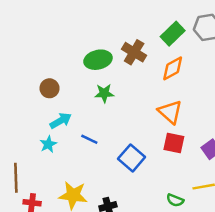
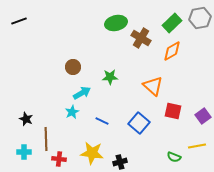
green ellipse: (98, 60) -> (116, 23), moved
green star: (104, 93) -> (110, 77), moved
orange triangle: (170, 112) -> (153, 86), moved
blue line: (89, 139) -> (102, 121), moved

